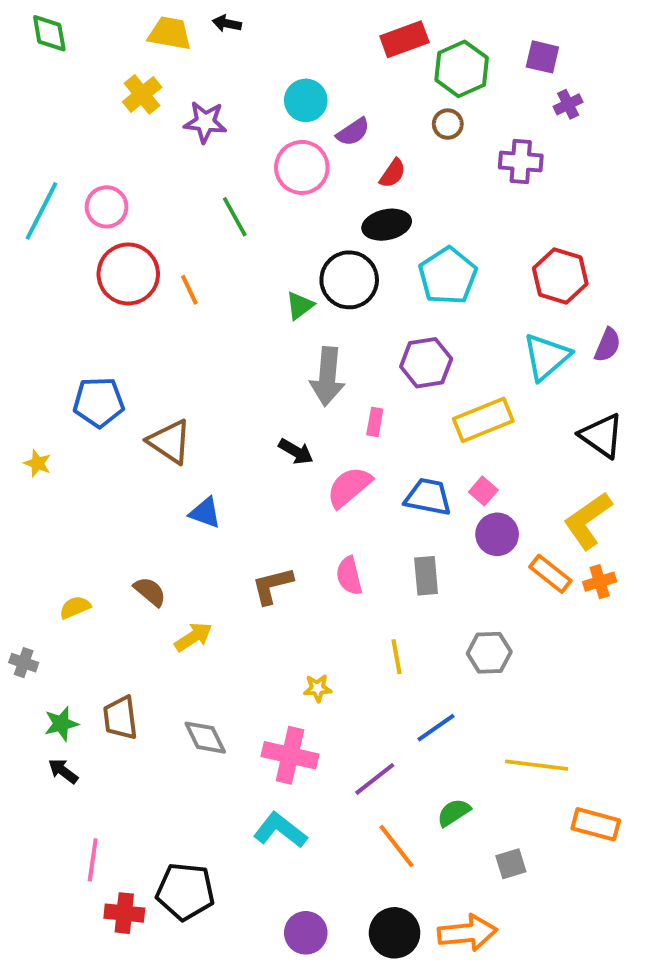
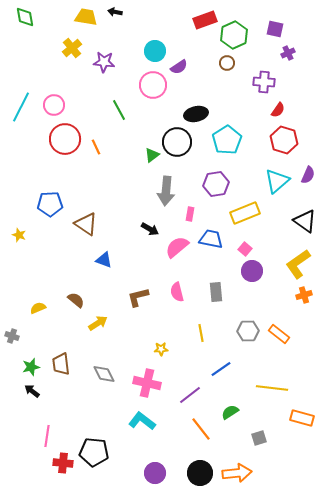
red semicircle: (393, 173) -> (278, 110), moved
blue trapezoid: (428, 497) -> (211, 239), moved
orange rectangle: (550, 574) -> (279, 334), moved

